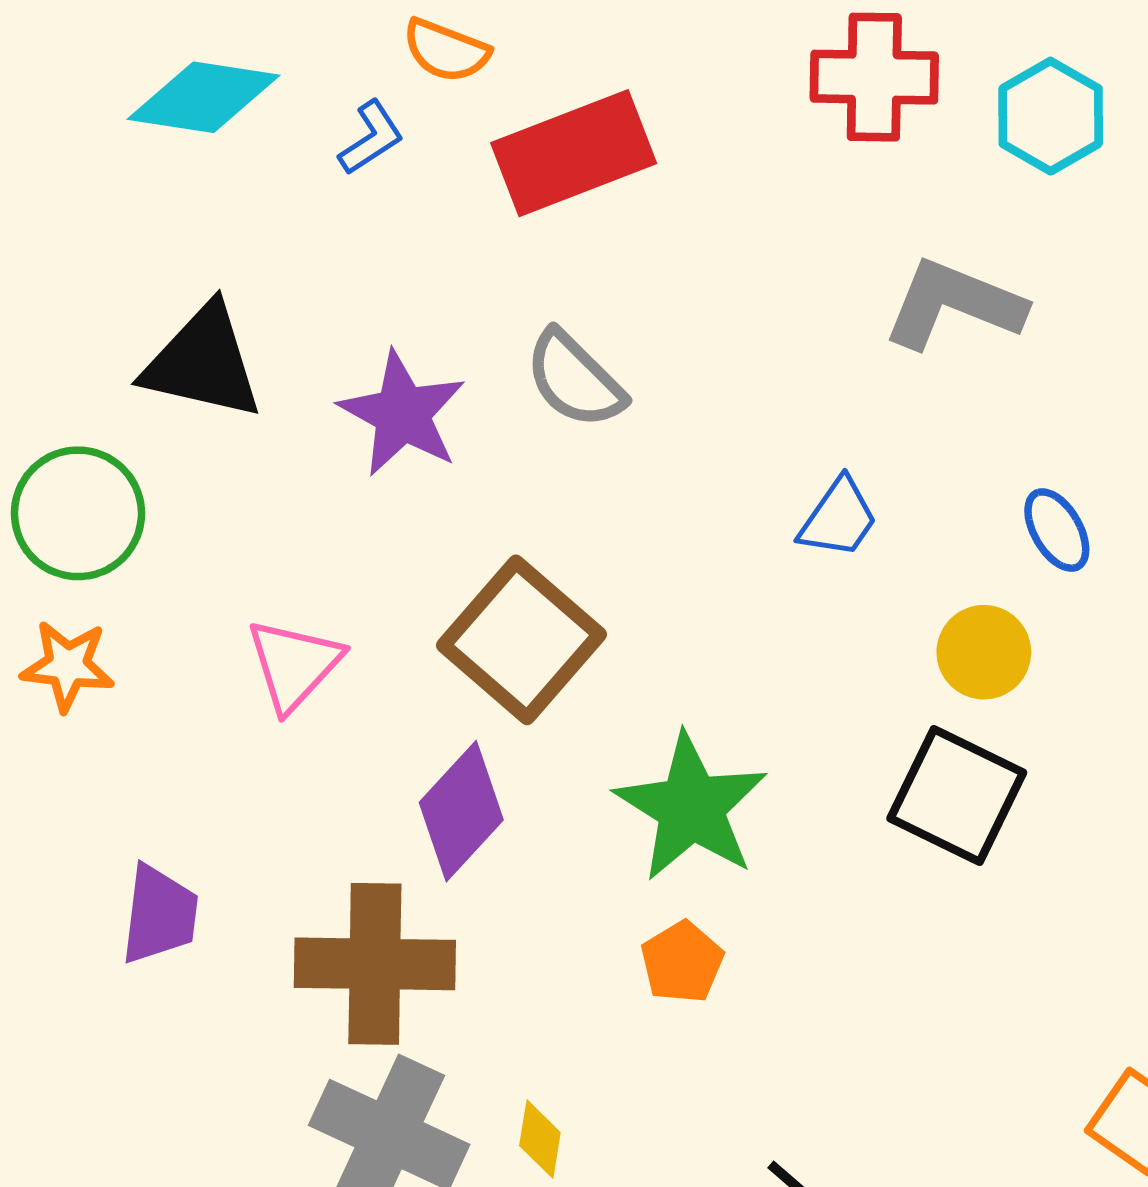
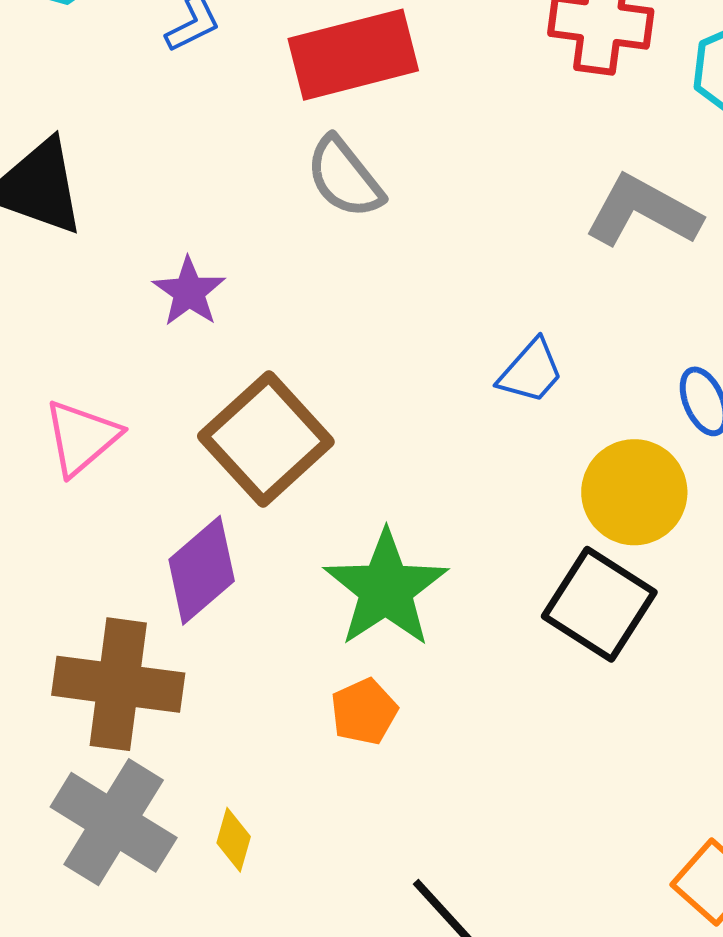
gray semicircle: (575, 379) -> (345, 177), moved
purple star: (402, 414) -> (189, 292), moved, size x0.7
yellow circle: (984, 652) -> (634, 492), size x1.4

